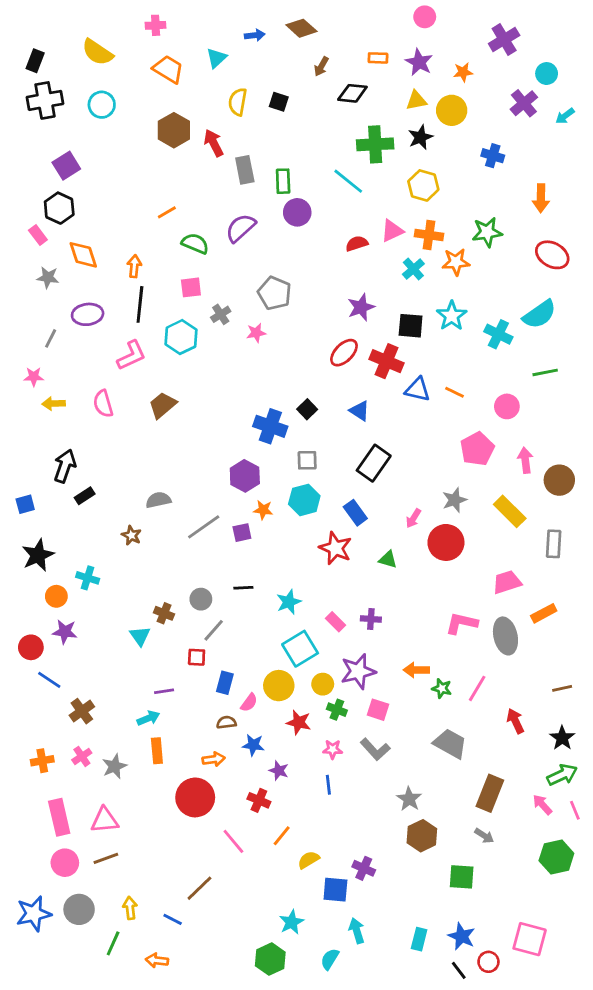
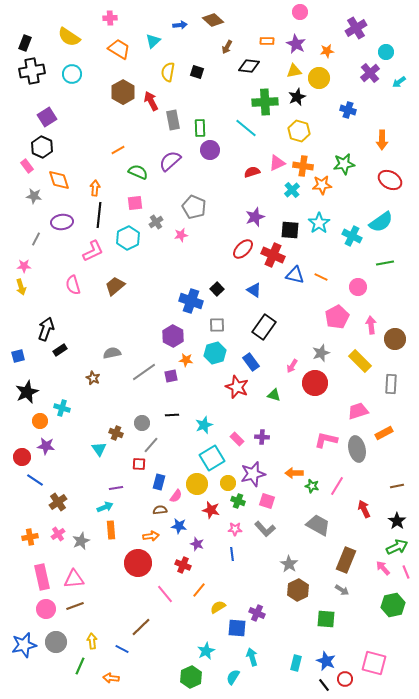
yellow arrow: (54, 404) -> (21, 287), moved, turned -105

